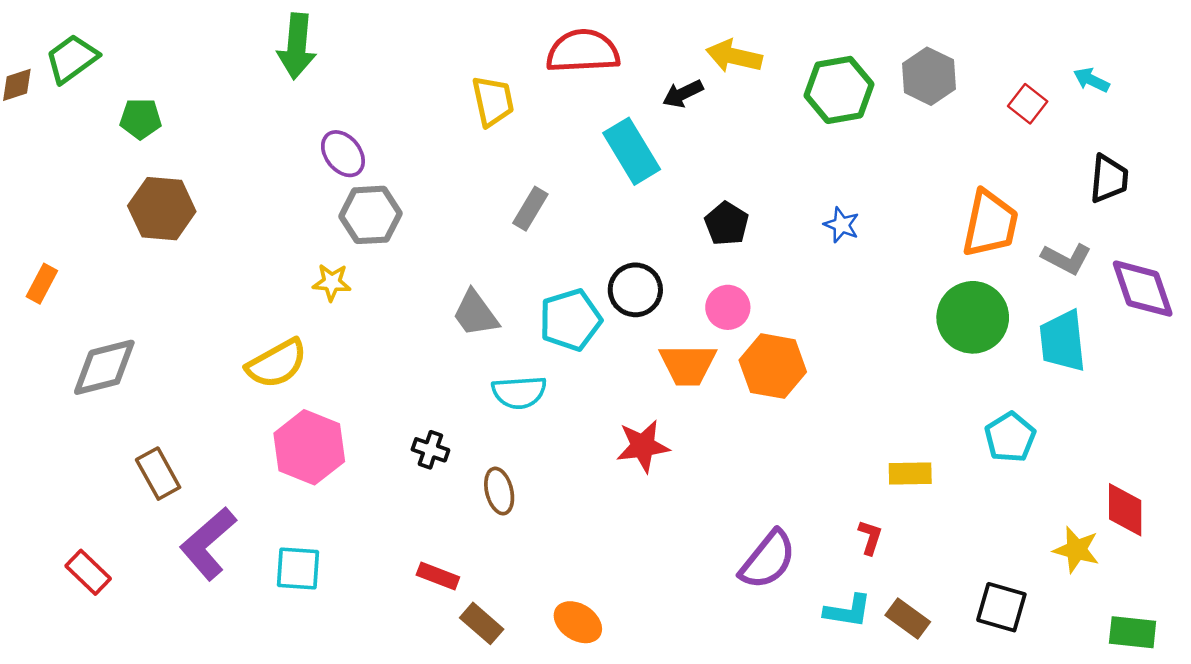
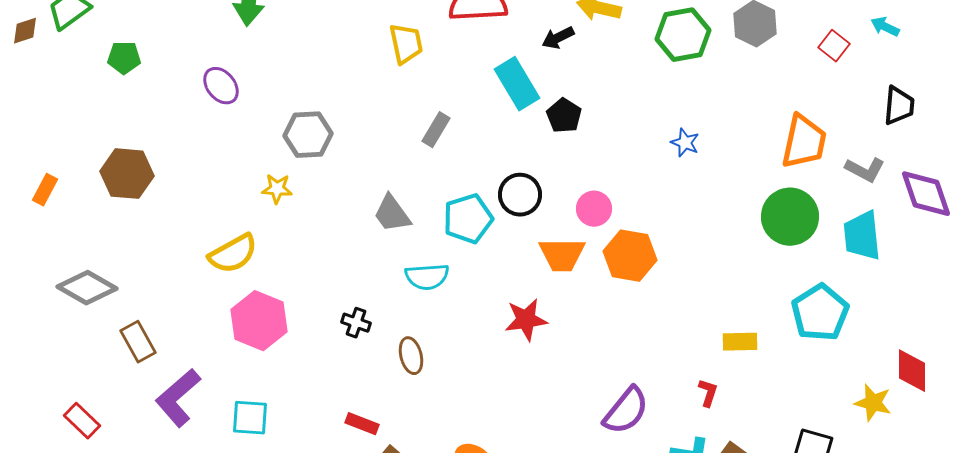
purple ellipse: (343, 154) -> (221, 86), moved
brown hexagon: (162, 209) -> (127, 174), moved
black pentagon: (727, 224) -> (564, 116), moved
gray diamond: (104, 367) -> (87, 288), moved, turned 44
cyan pentagon: (1010, 437) -> (820, 313), size x1.4

